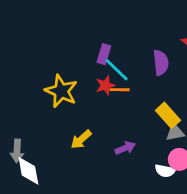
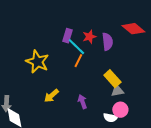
red star: (105, 85) -> (89, 37), moved
orange line: (120, 90) -> (78, 61), turned -64
purple arrow: (125, 148) -> (82, 102), turned -88

